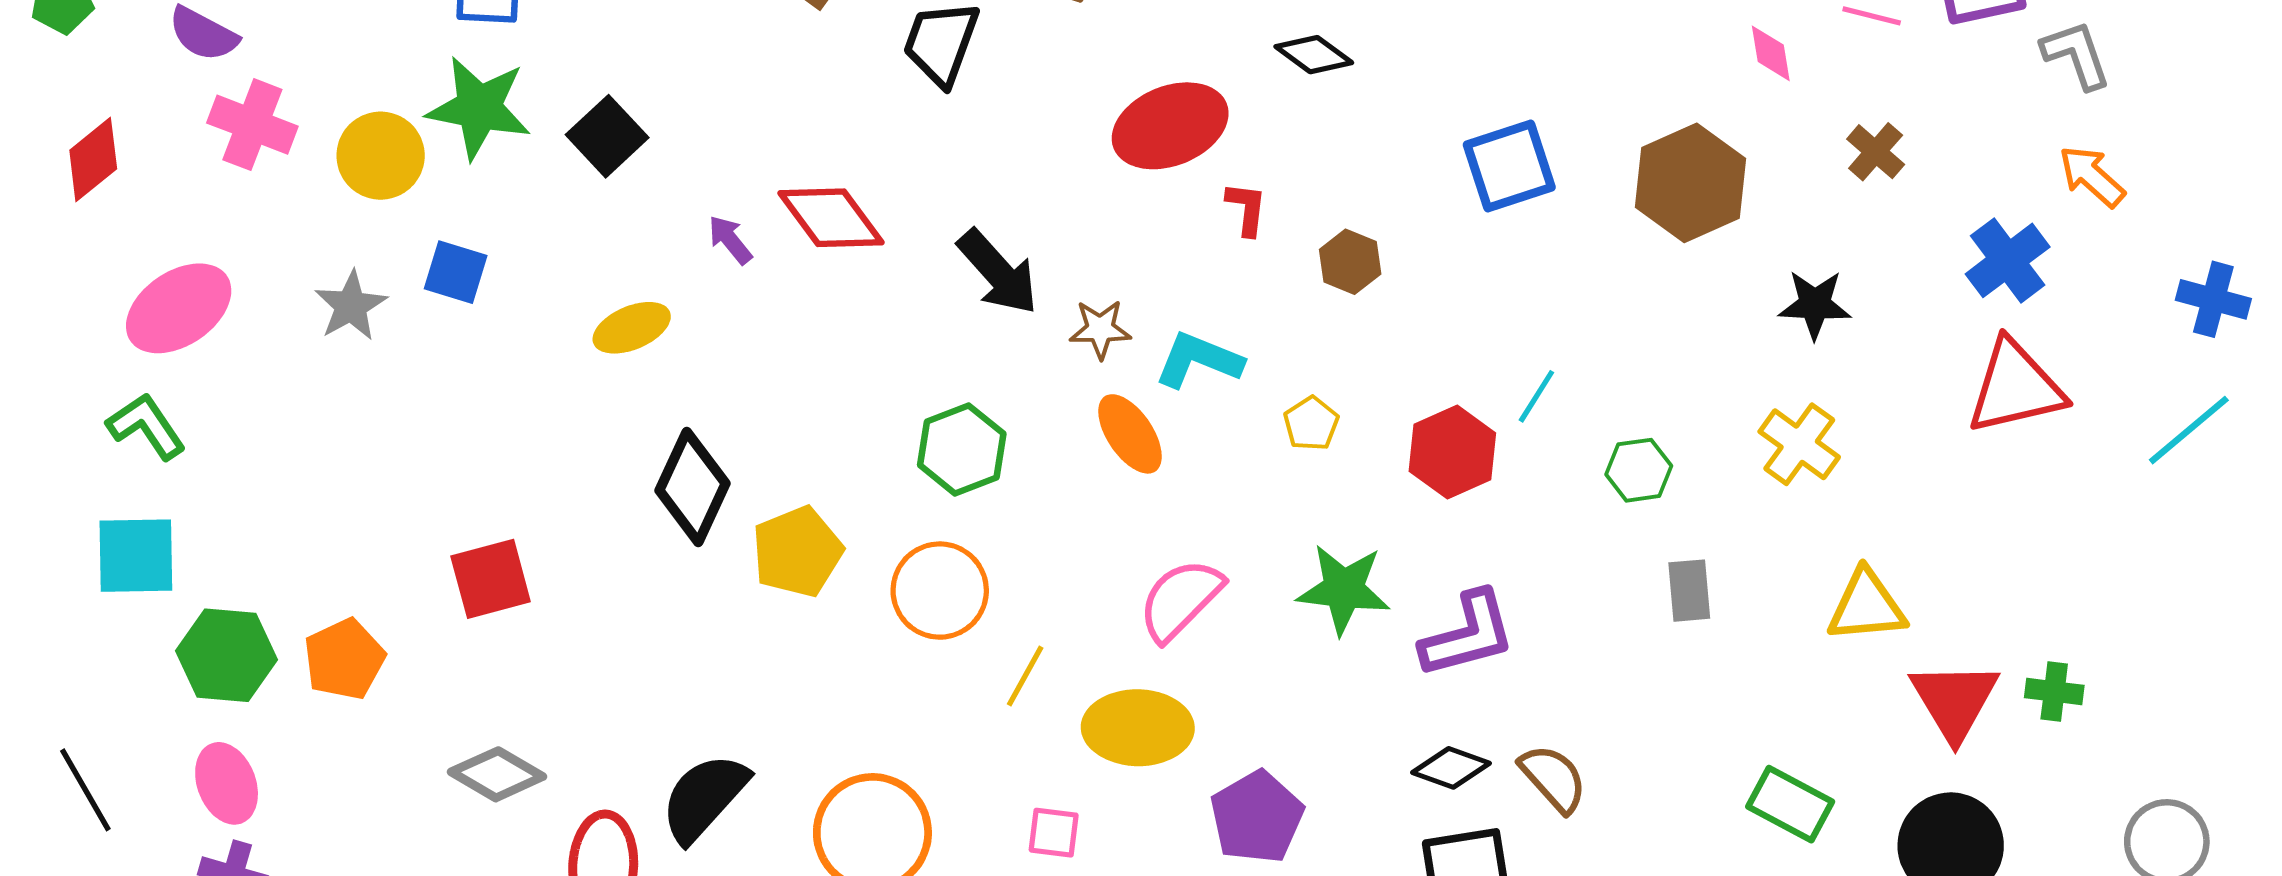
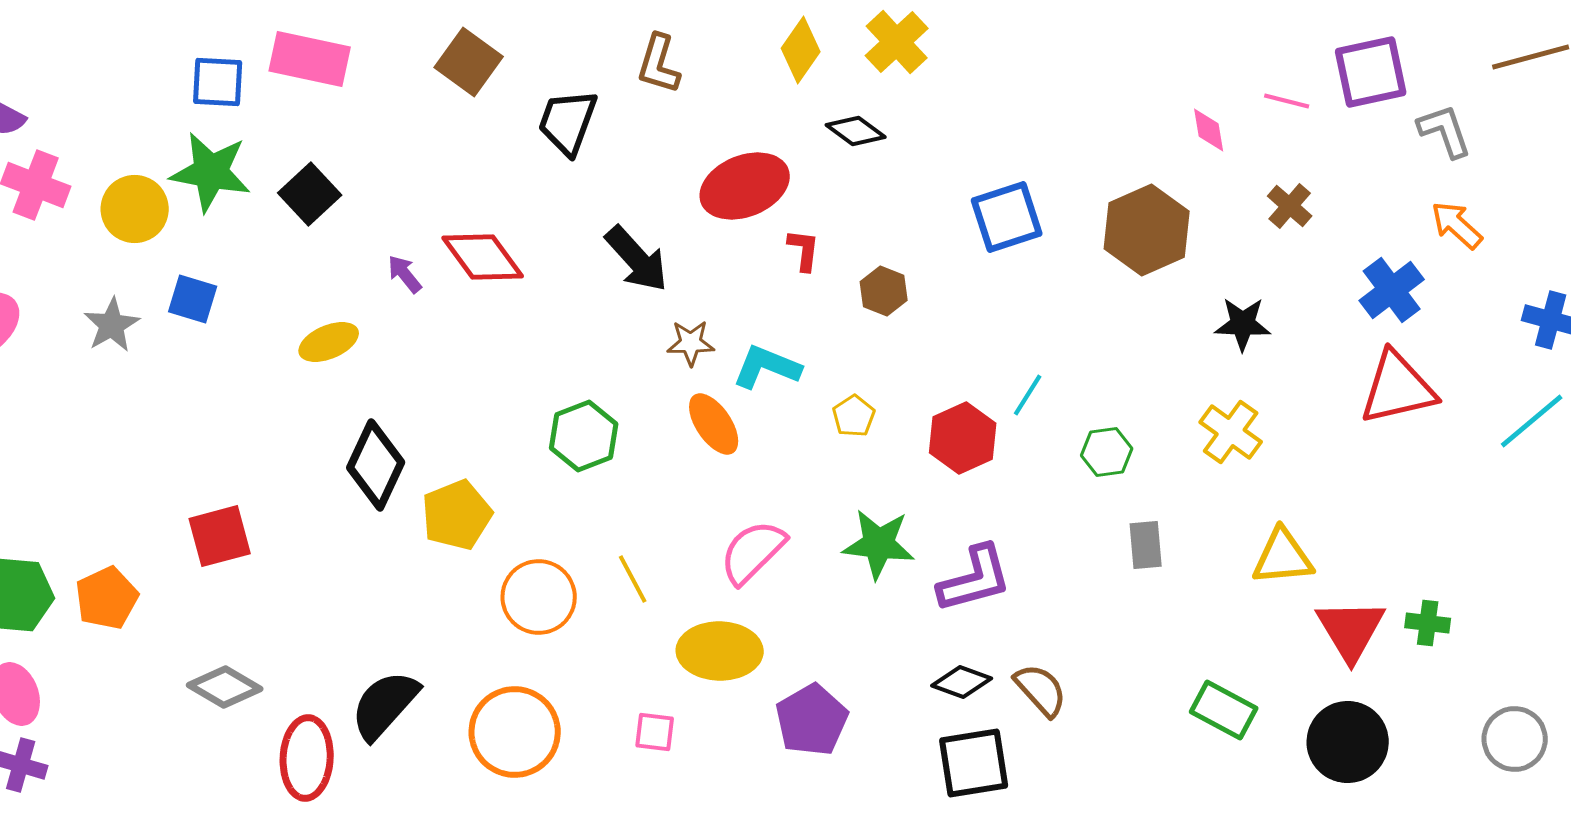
black arrow: (998, 272) -> (637, 259), moved
orange circle: (940, 591) -> (539, 597), moved
yellow line: (1025, 676) -> (633, 579), moved, turned -57

